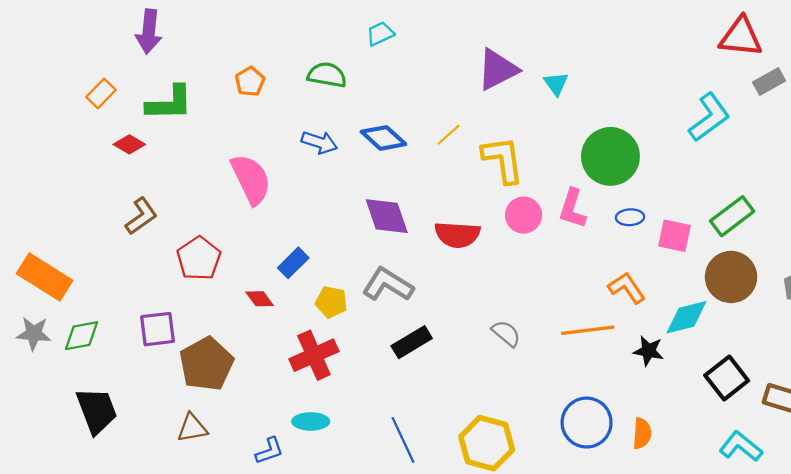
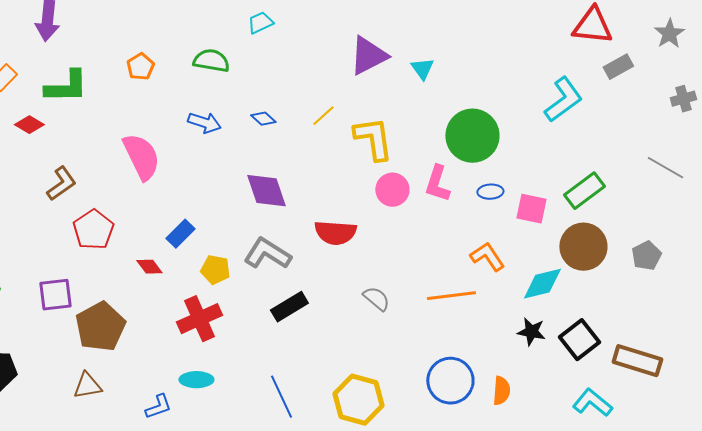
blue diamond: (383, 138) -> (263, 119), size x0.6
brown L-shape: (141, 216) -> (61, 184), moved
red semicircle: (457, 235) -> (335, 233), moved
black star: (648, 351) -> (531, 332), moved

